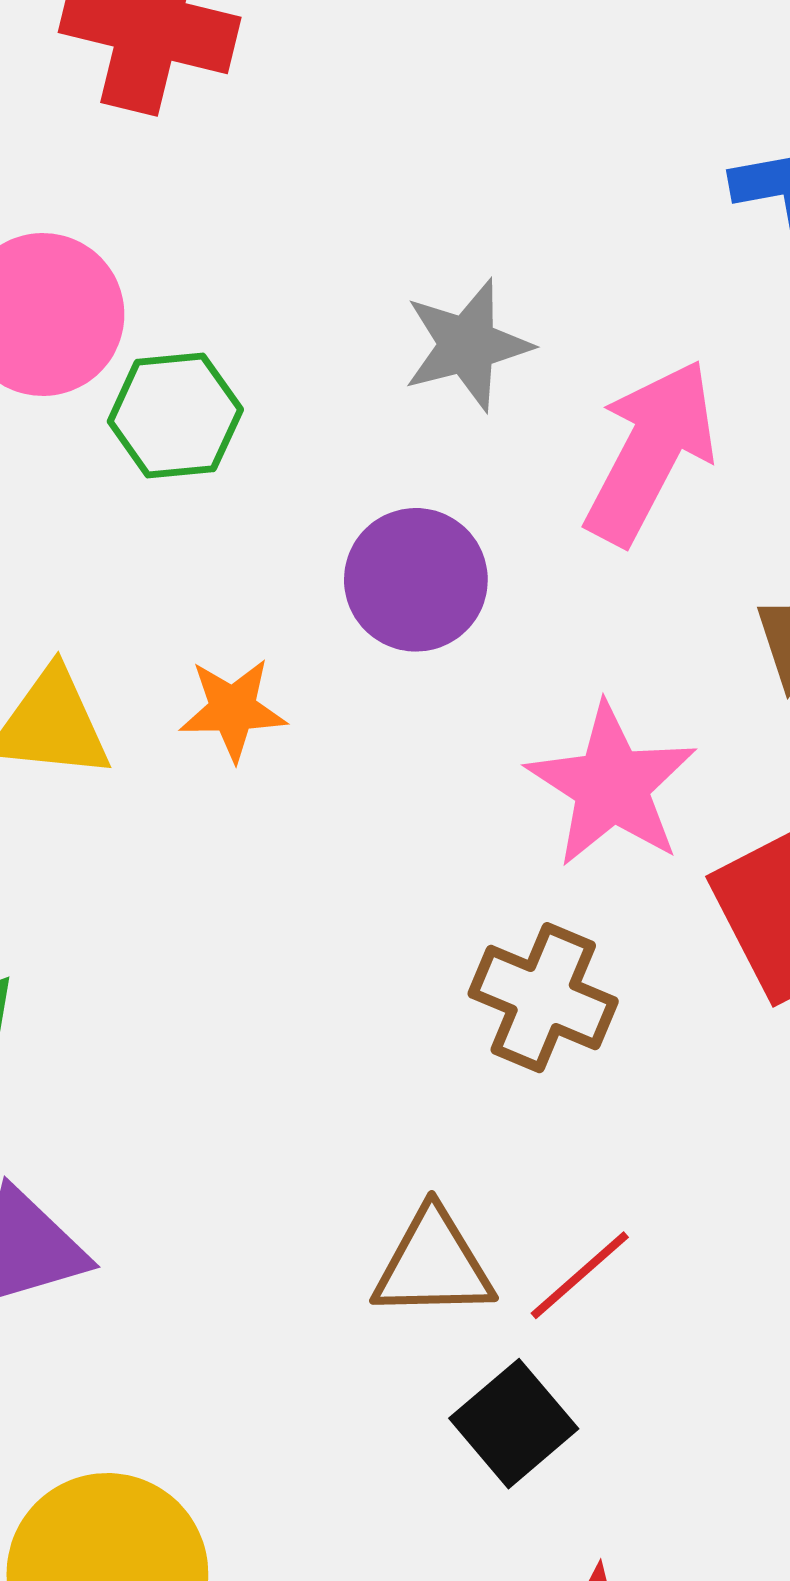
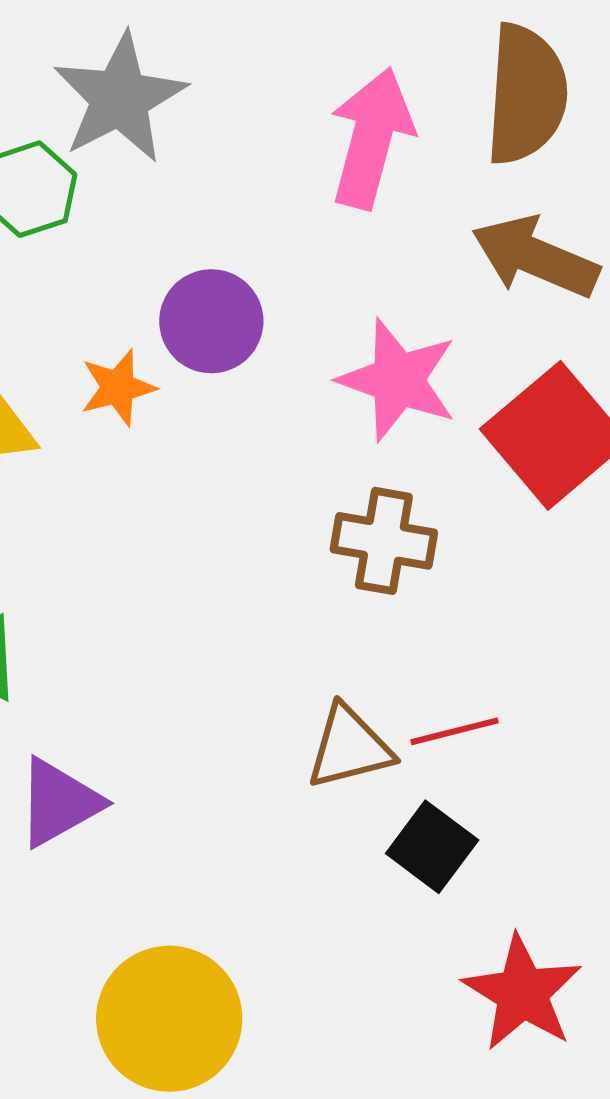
gray star: (467, 345) -> (120, 98), moved, size x1.4
purple circle: (416, 580) -> (211, 321), moved
red line: (580, 1275) -> (455, 731), turned 40

